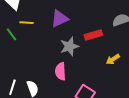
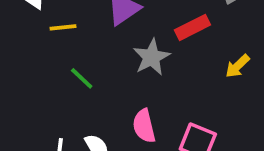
green line: (12, 34) -> (82, 78), moved
pink semicircle: (60, 71) -> (144, 126), moved

